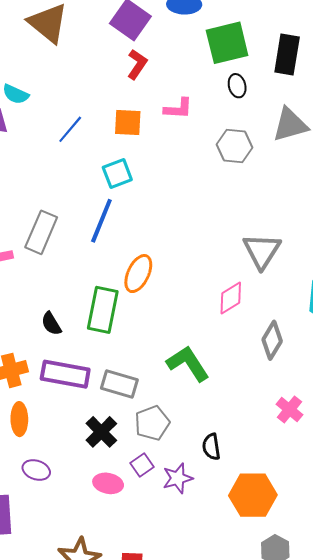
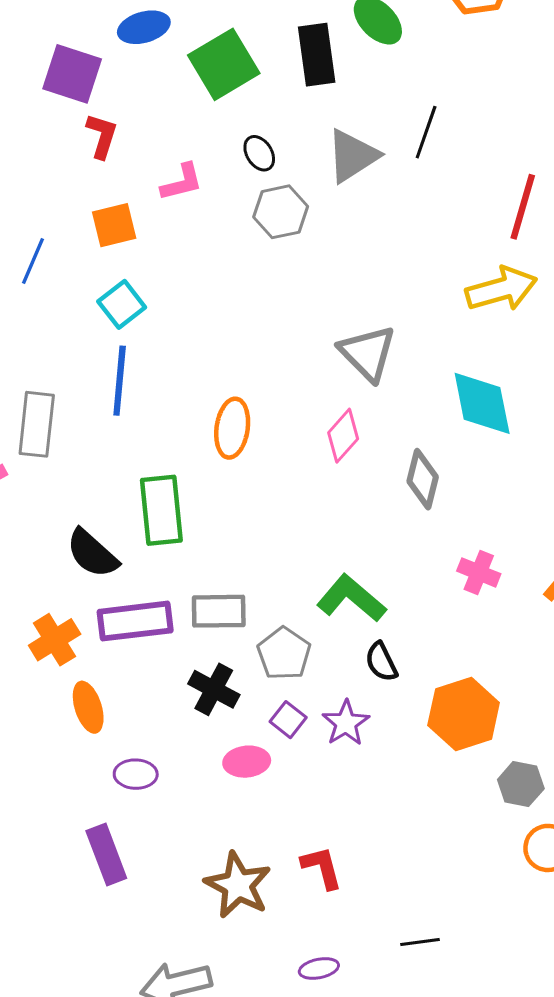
black ellipse: (237, 86) -> (259, 153), moved
orange ellipse: (138, 274) -> (232, 428), moved
black semicircle: (51, 324) -> (92, 553), size x1.5
green L-shape: (188, 364) -> (351, 598), moved

